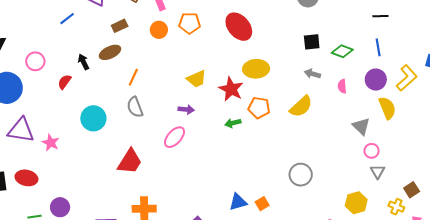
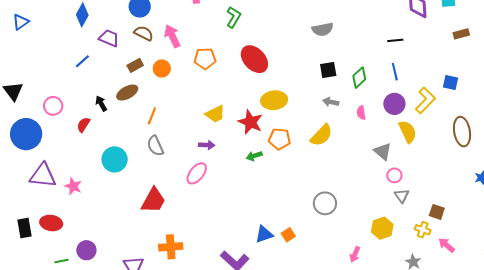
orange circle: (159, 30) -> (162, 68), moved
green diamond: (342, 51) -> (359, 78), turned -60
brown square: (412, 190) -> (437, 212), turned -35

